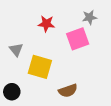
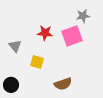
red star: (46, 24) -> (45, 33), moved
yellow square: (40, 67) -> (37, 62), size x0.6

